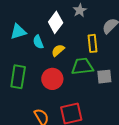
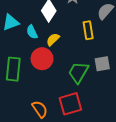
green trapezoid: (82, 66) -> (78, 72), moved, turned -50
red circle: (52, 79) -> (42, 59), moved

